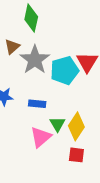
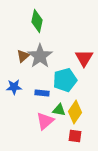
brown triangle: (12, 47) -> (23, 56), moved
cyan pentagon: (65, 70) -> (65, 80), moved
green triangle: (57, 124) -> (59, 110), turned -48

